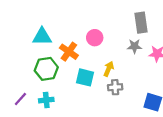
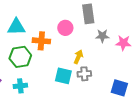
gray rectangle: (141, 23) -> (88, 14), moved
orange cross: (69, 52) -> (41, 41), turned -30
cyan square: (85, 77) -> (63, 76), moved

